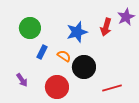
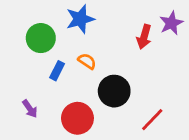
blue star: (77, 32) -> (80, 19), moved
orange semicircle: (64, 56) -> (87, 61), moved
red line: (112, 88) -> (152, 120), turned -30

